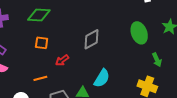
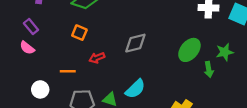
green ellipse: (139, 33) -> (189, 50), turned 45
green arrow: (157, 60) -> (209, 70), moved

